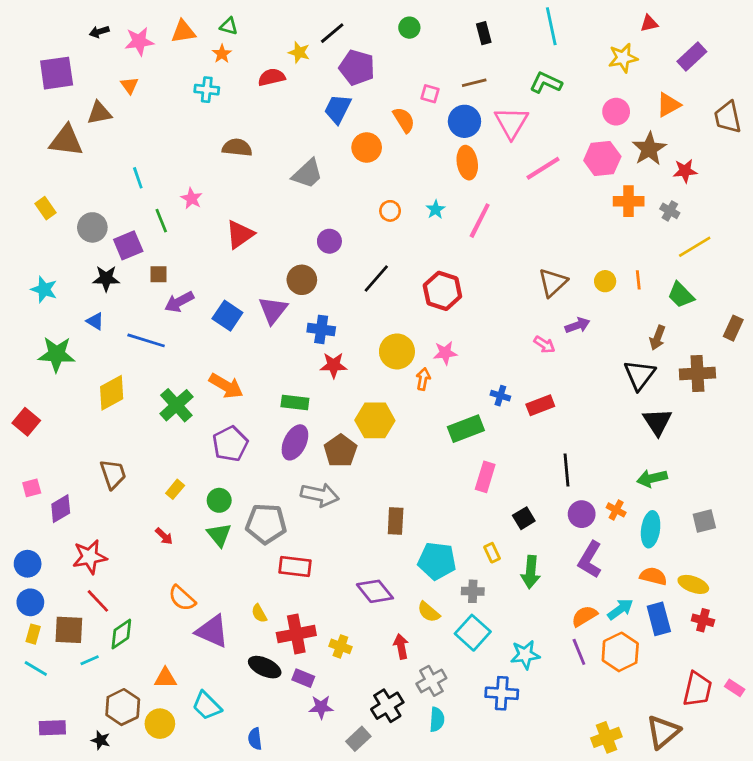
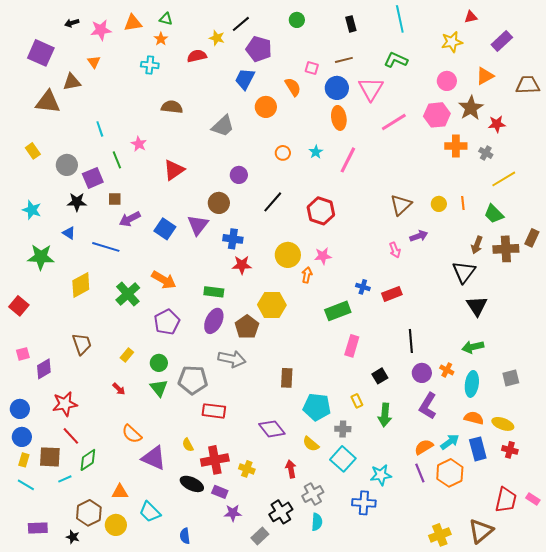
purple square: (57, 73) -> (41, 53), turned 32
brown trapezoid: (728, 117) -> (528, 85), turned 100
pink arrow: (544, 345) -> (395, 250), turned 35
brown cross: (697, 374) -> (506, 249), moved

